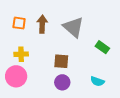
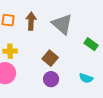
brown square: (61, 61) -> (50, 58), turned 35

